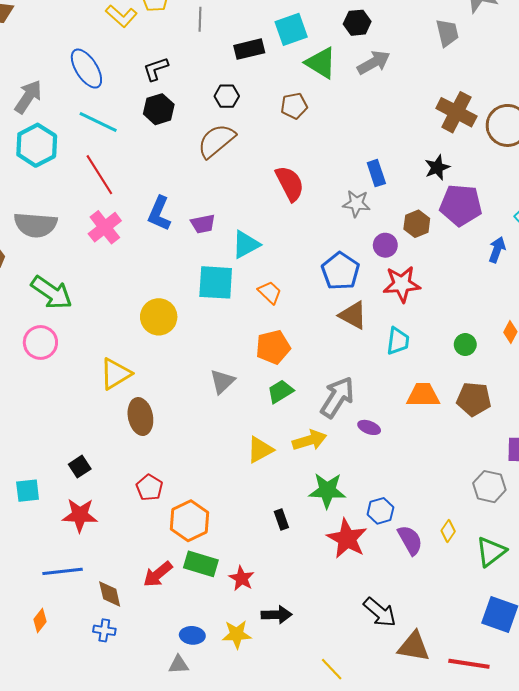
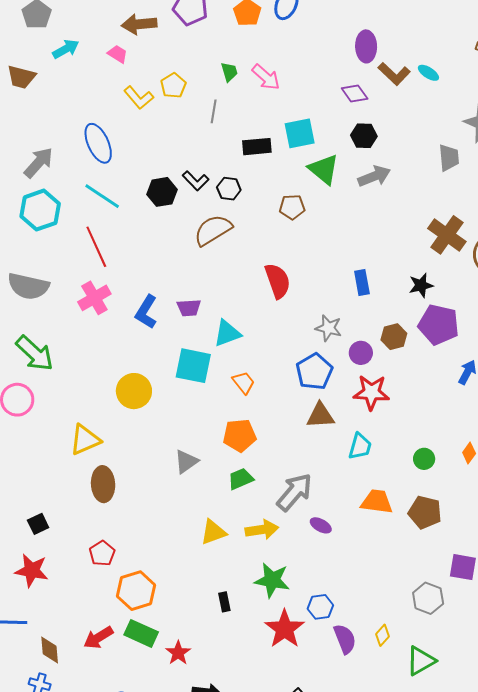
black L-shape: (156, 69) -> (196, 181), moved, turned -124
gray star: (356, 204) -> (328, 328), moved
blue L-shape: (159, 214) -> (146, 312), moved
brown triangle: (353, 315) -> (320, 416), turned -40

